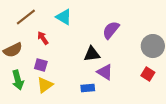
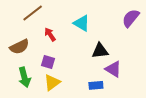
cyan triangle: (64, 17) -> (82, 23), moved
purple semicircle: (111, 30) -> (131, 18), moved

